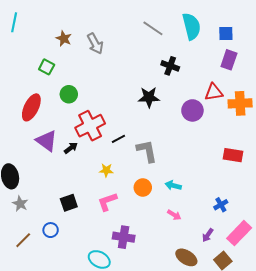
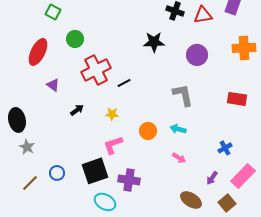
red triangle: (214, 92) -> (203, 15), moved
purple triangle: (47, 141) -> (53, 85), size x0.6
black arrow: (71, 148) -> (77, 110), moved
gray L-shape: (147, 151) -> (183, 95), moved
black square: (69, 203) -> (95, 171), moved, size x1.5

